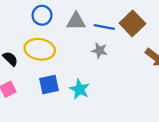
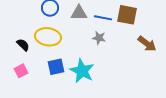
brown square: (132, 23) -> (127, 15), turned -35
cyan star: (80, 89) -> (82, 71), size x1.4

